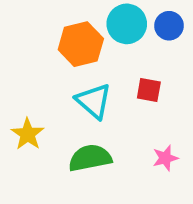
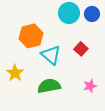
orange hexagon: (81, 44) -> (31, 36), moved
red square: (149, 90) -> (81, 49), turned 32

